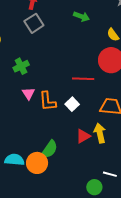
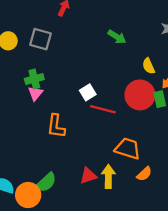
gray square: (34, 23) -> (40, 39), moved, turned 36
pink triangle: (28, 93) -> (35, 93), moved
white square: (72, 104) -> (88, 92), moved

